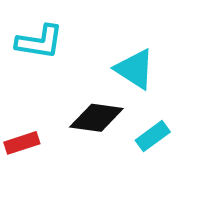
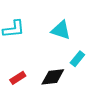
black diamond: (96, 118) -> (53, 77), moved

